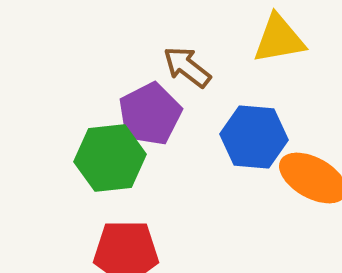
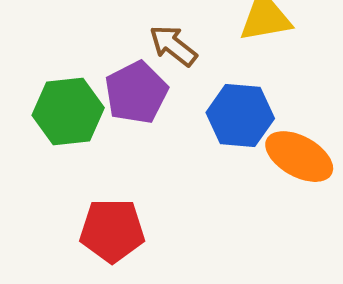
green hexagon: (110, 158) -> (68, 112), moved

